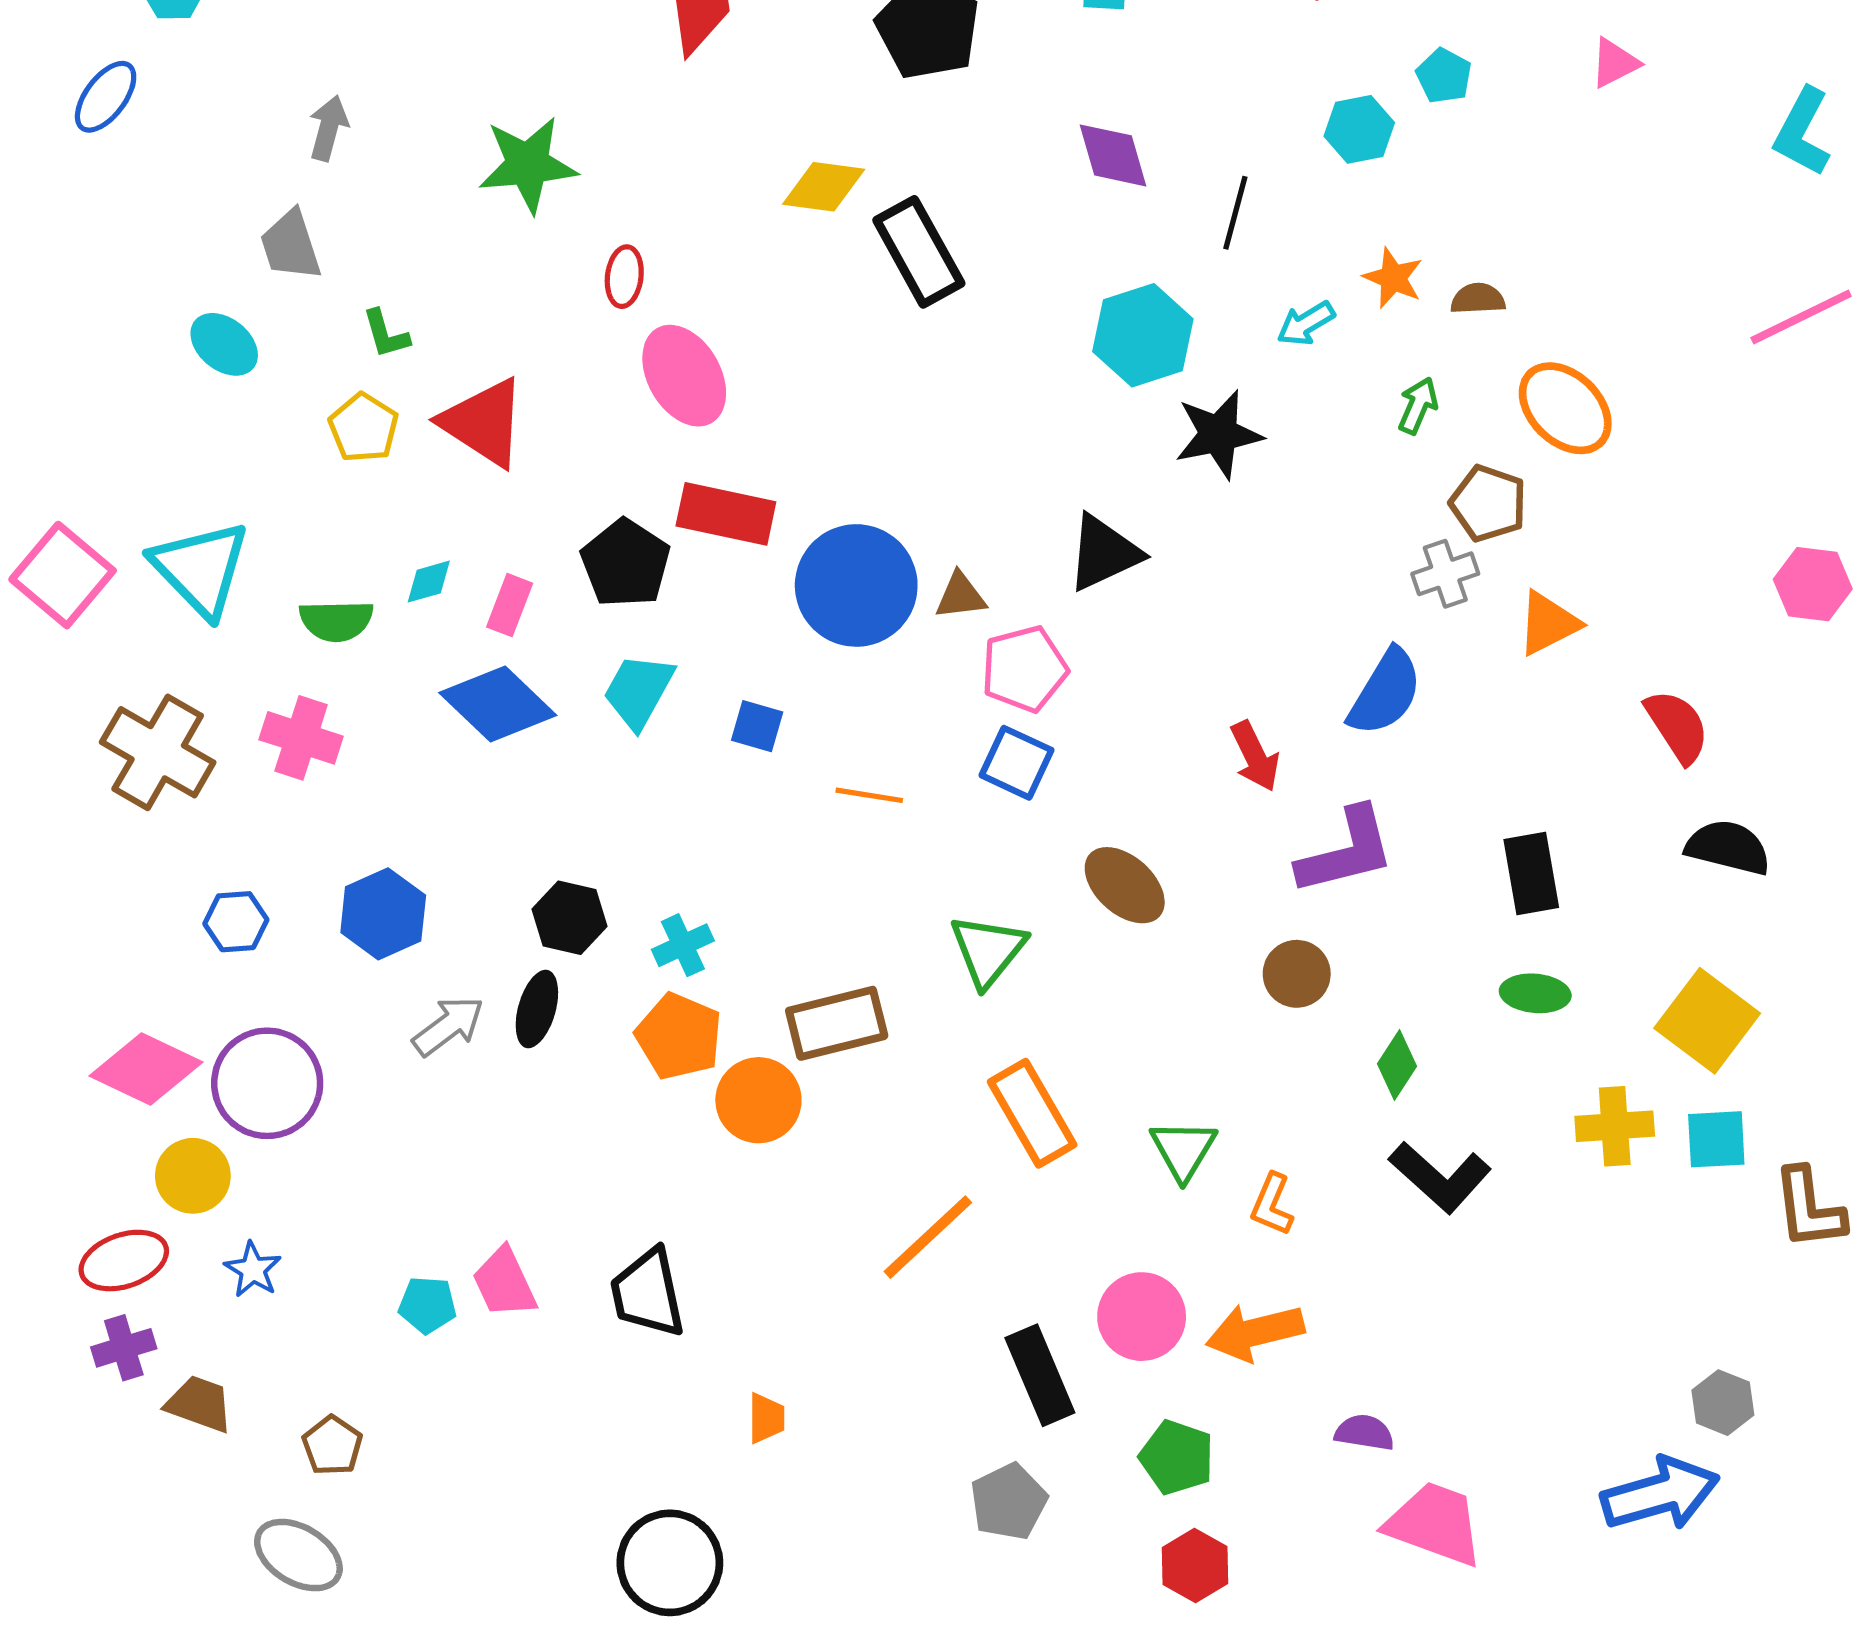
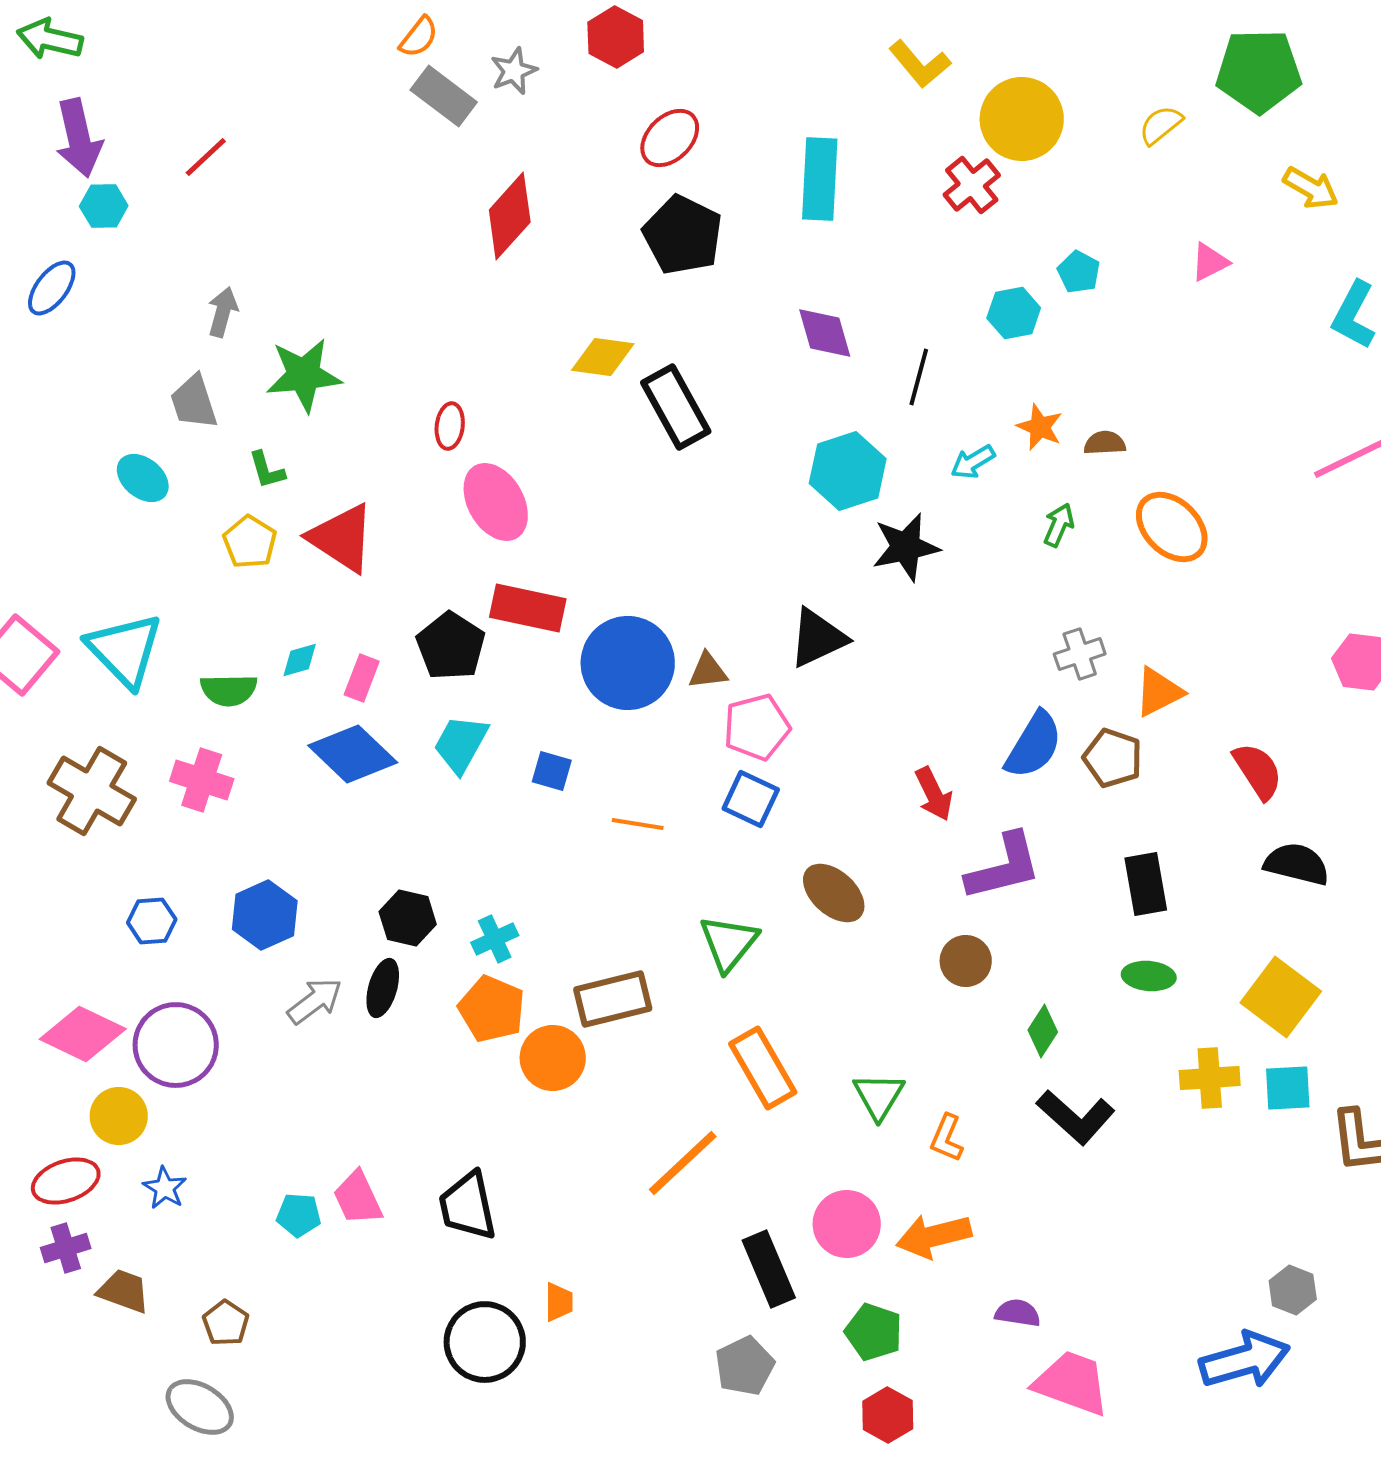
green star: (528, 165) -> (304, 375), moved
brown pentagon: (1488, 503) -> (1113, 758), moved
black circle: (670, 1563) -> (485, 1342), moved

